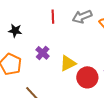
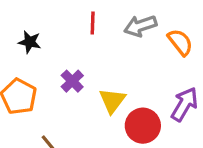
yellow triangle: (68, 63) -> (112, 101), turned -30

